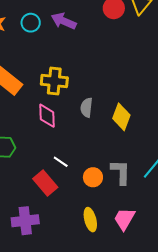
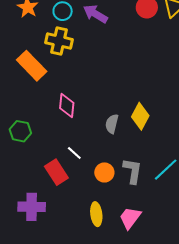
yellow cross: (54, 81) -> (59, 41), moved
gray semicircle: (86, 108) -> (112, 124), moved

